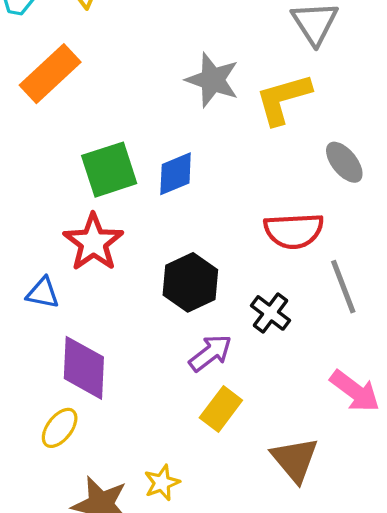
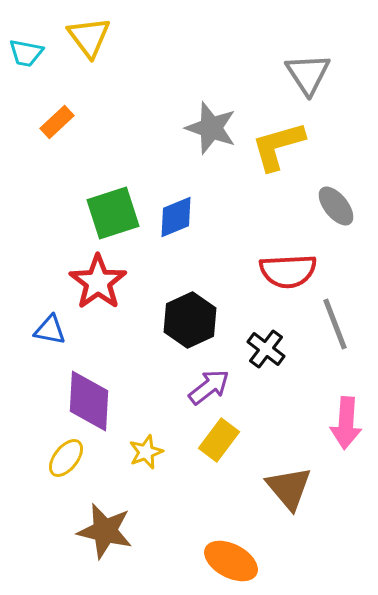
orange rectangle: (50, 74) -> (57, 122), size x0.6
pink arrow: (355, 391) -> (346, 423), turned 57
yellow star: (162, 483) -> (146, 452), moved

